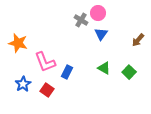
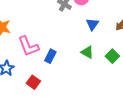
blue triangle: (101, 34) -> (92, 24), moved
red square: (47, 90) -> (33, 82), moved

